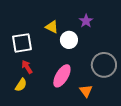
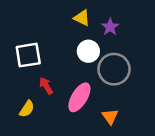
yellow triangle: (52, 27) -> (82, 18), moved
gray circle: (104, 65) -> (114, 69), moved
red arrow: (27, 67) -> (46, 86), moved

